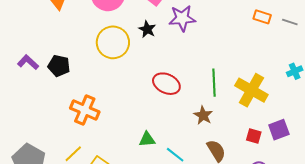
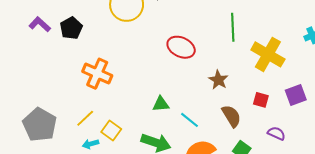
black pentagon: (59, 66) -> (71, 28), turned 30
green line: (214, 83) -> (233, 27), moved
red square: (254, 136) -> (261, 100), moved

